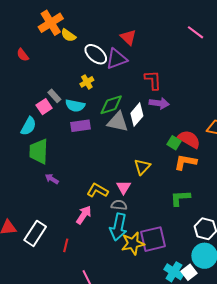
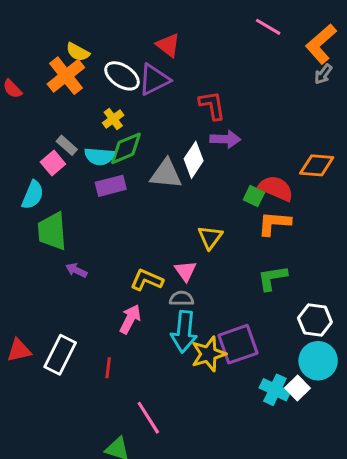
orange cross: (51, 23) -> (66, 76), moved
green diamond: (111, 105) -> (126, 148), moved

